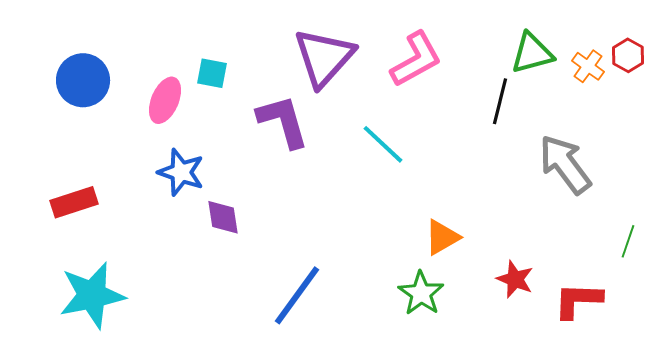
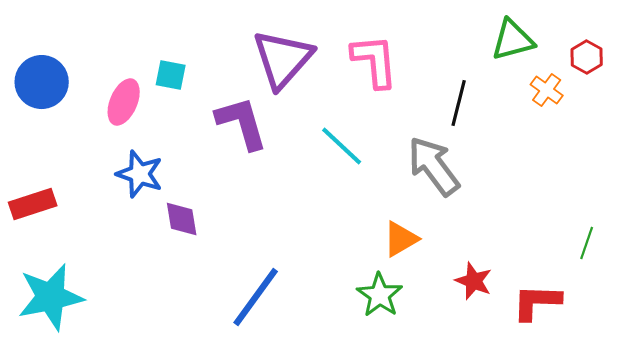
green triangle: (532, 53) -> (513, 40), moved
pink L-shape: (416, 59) -> (375, 61), turned -66
orange cross: (588, 66) -> (547, 90), moved
gray arrow: (565, 164) -> (434, 166), moved

